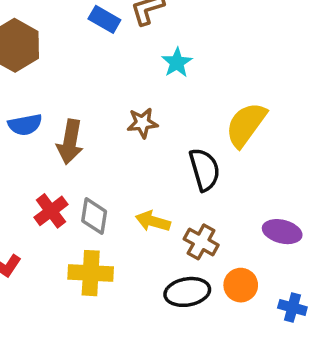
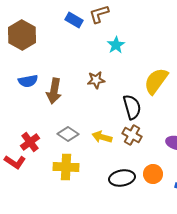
red cross: (51, 211) -> (30, 142), moved
gray diamond: (94, 216) -> (68, 134), turned -65
brown cross: (201, 242) -> (132, 135), moved

